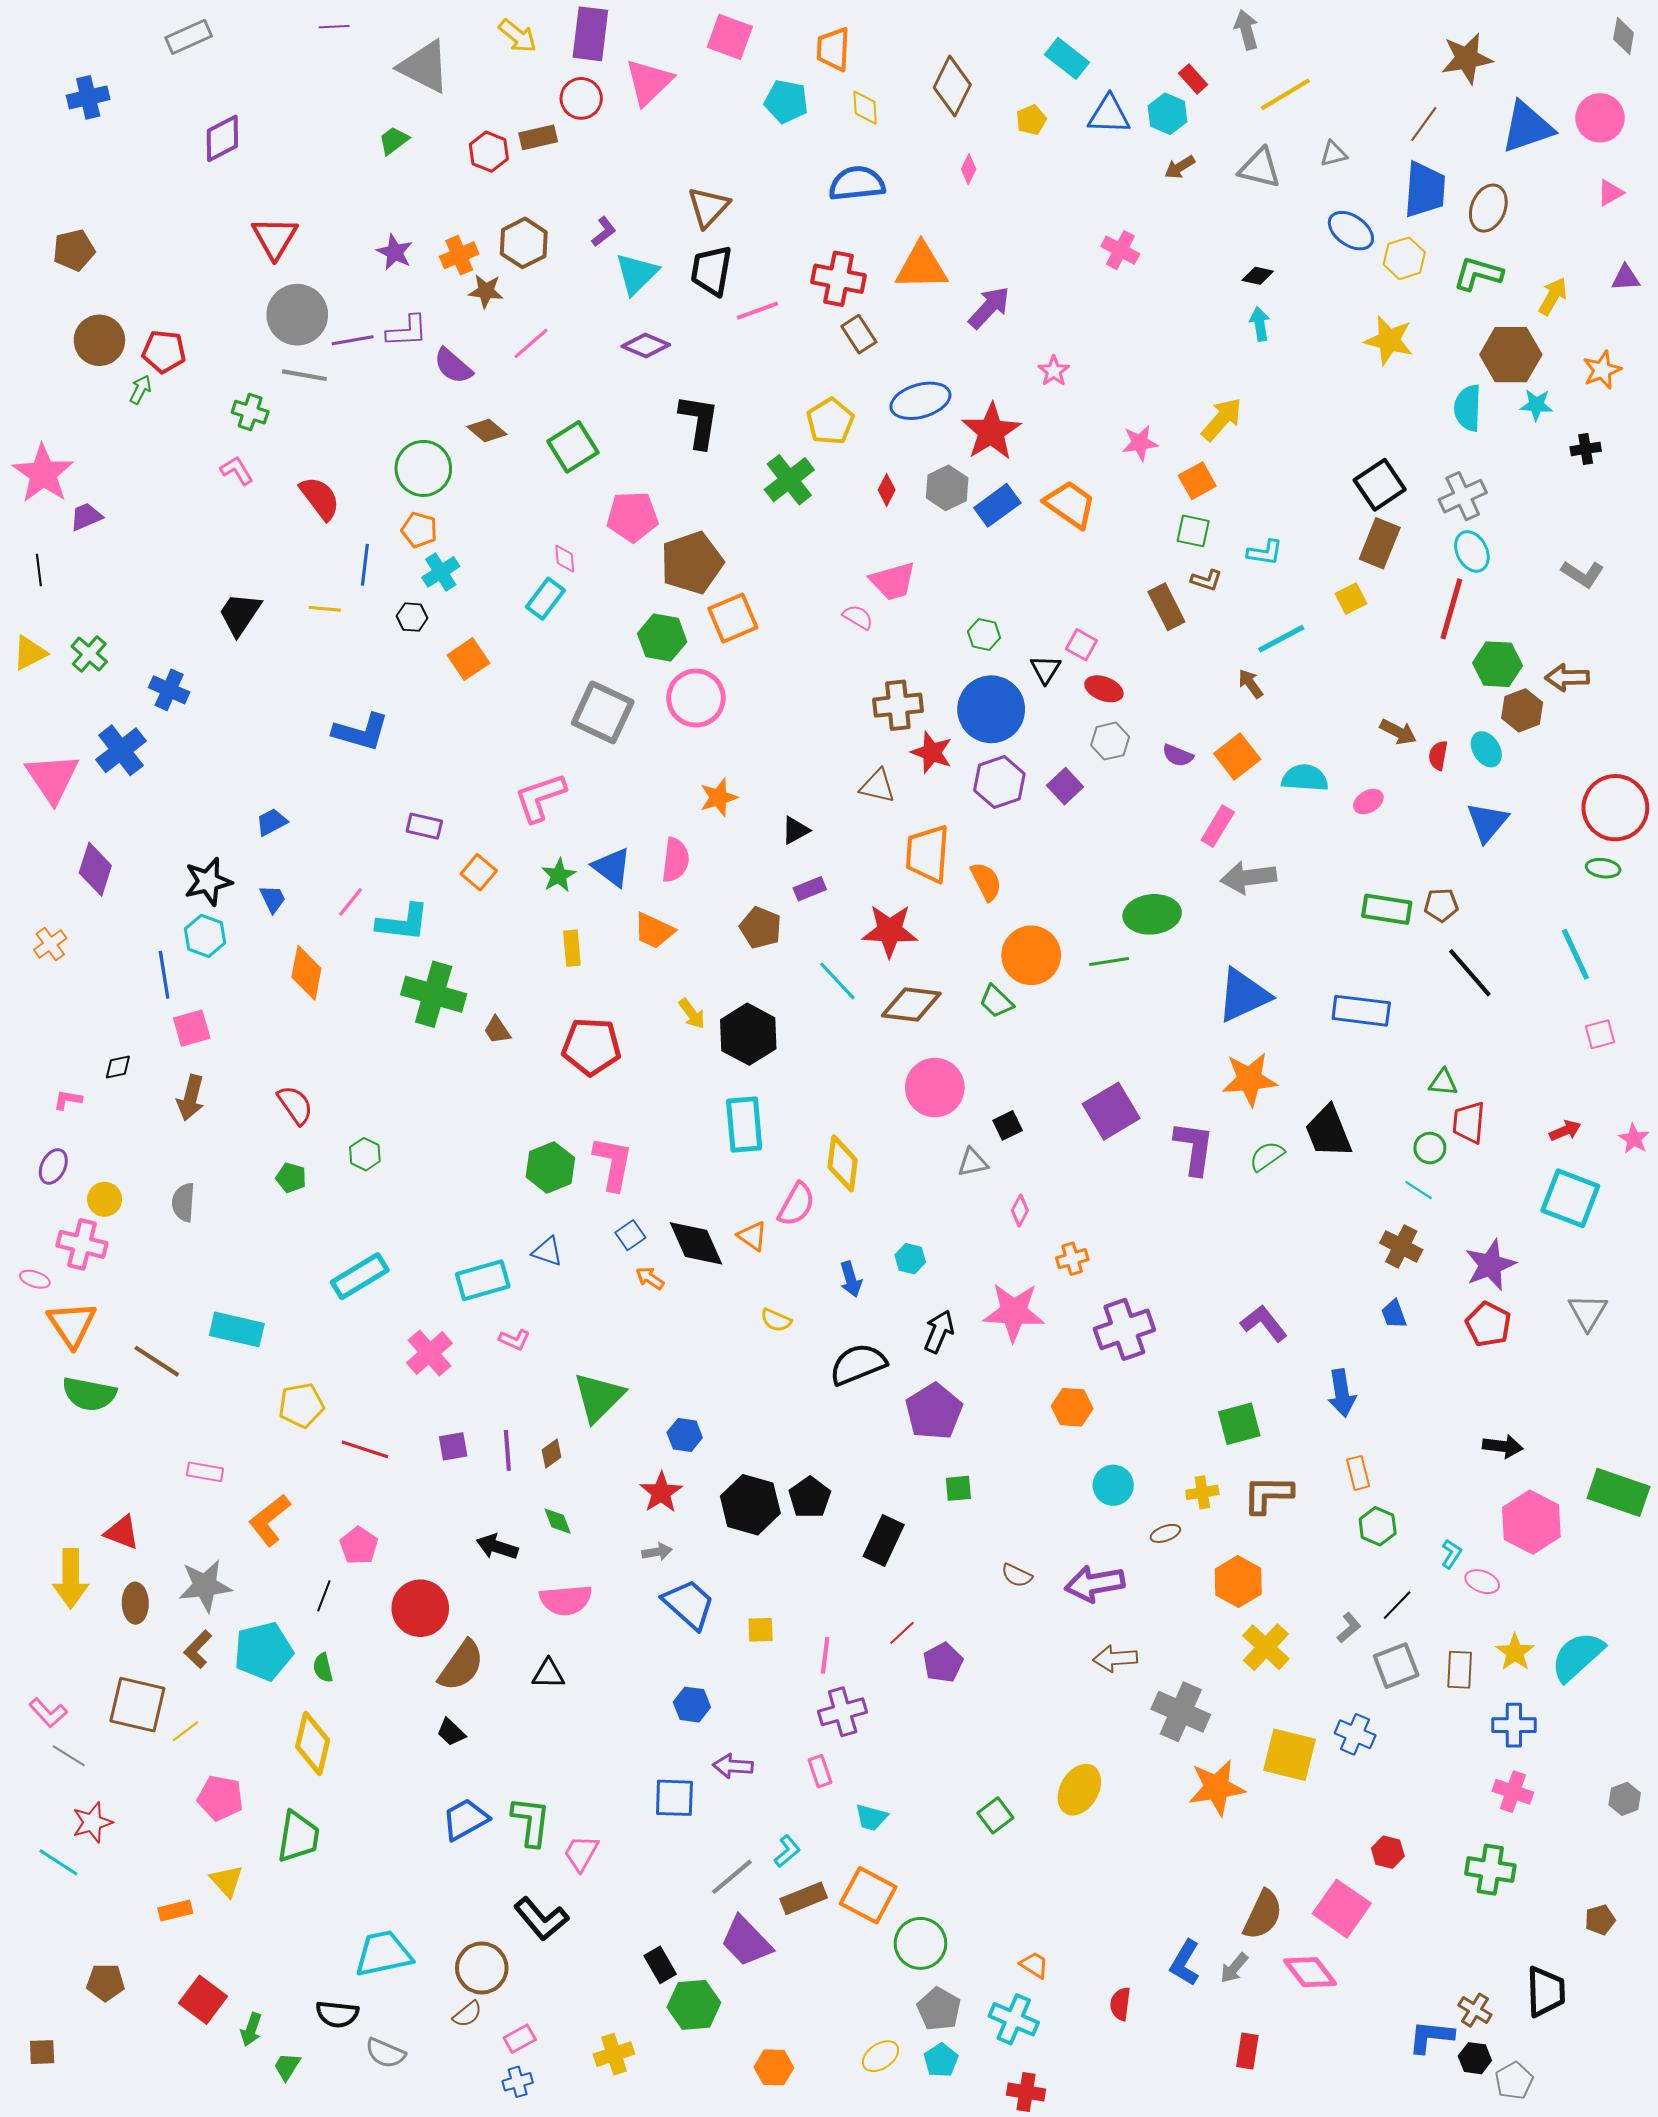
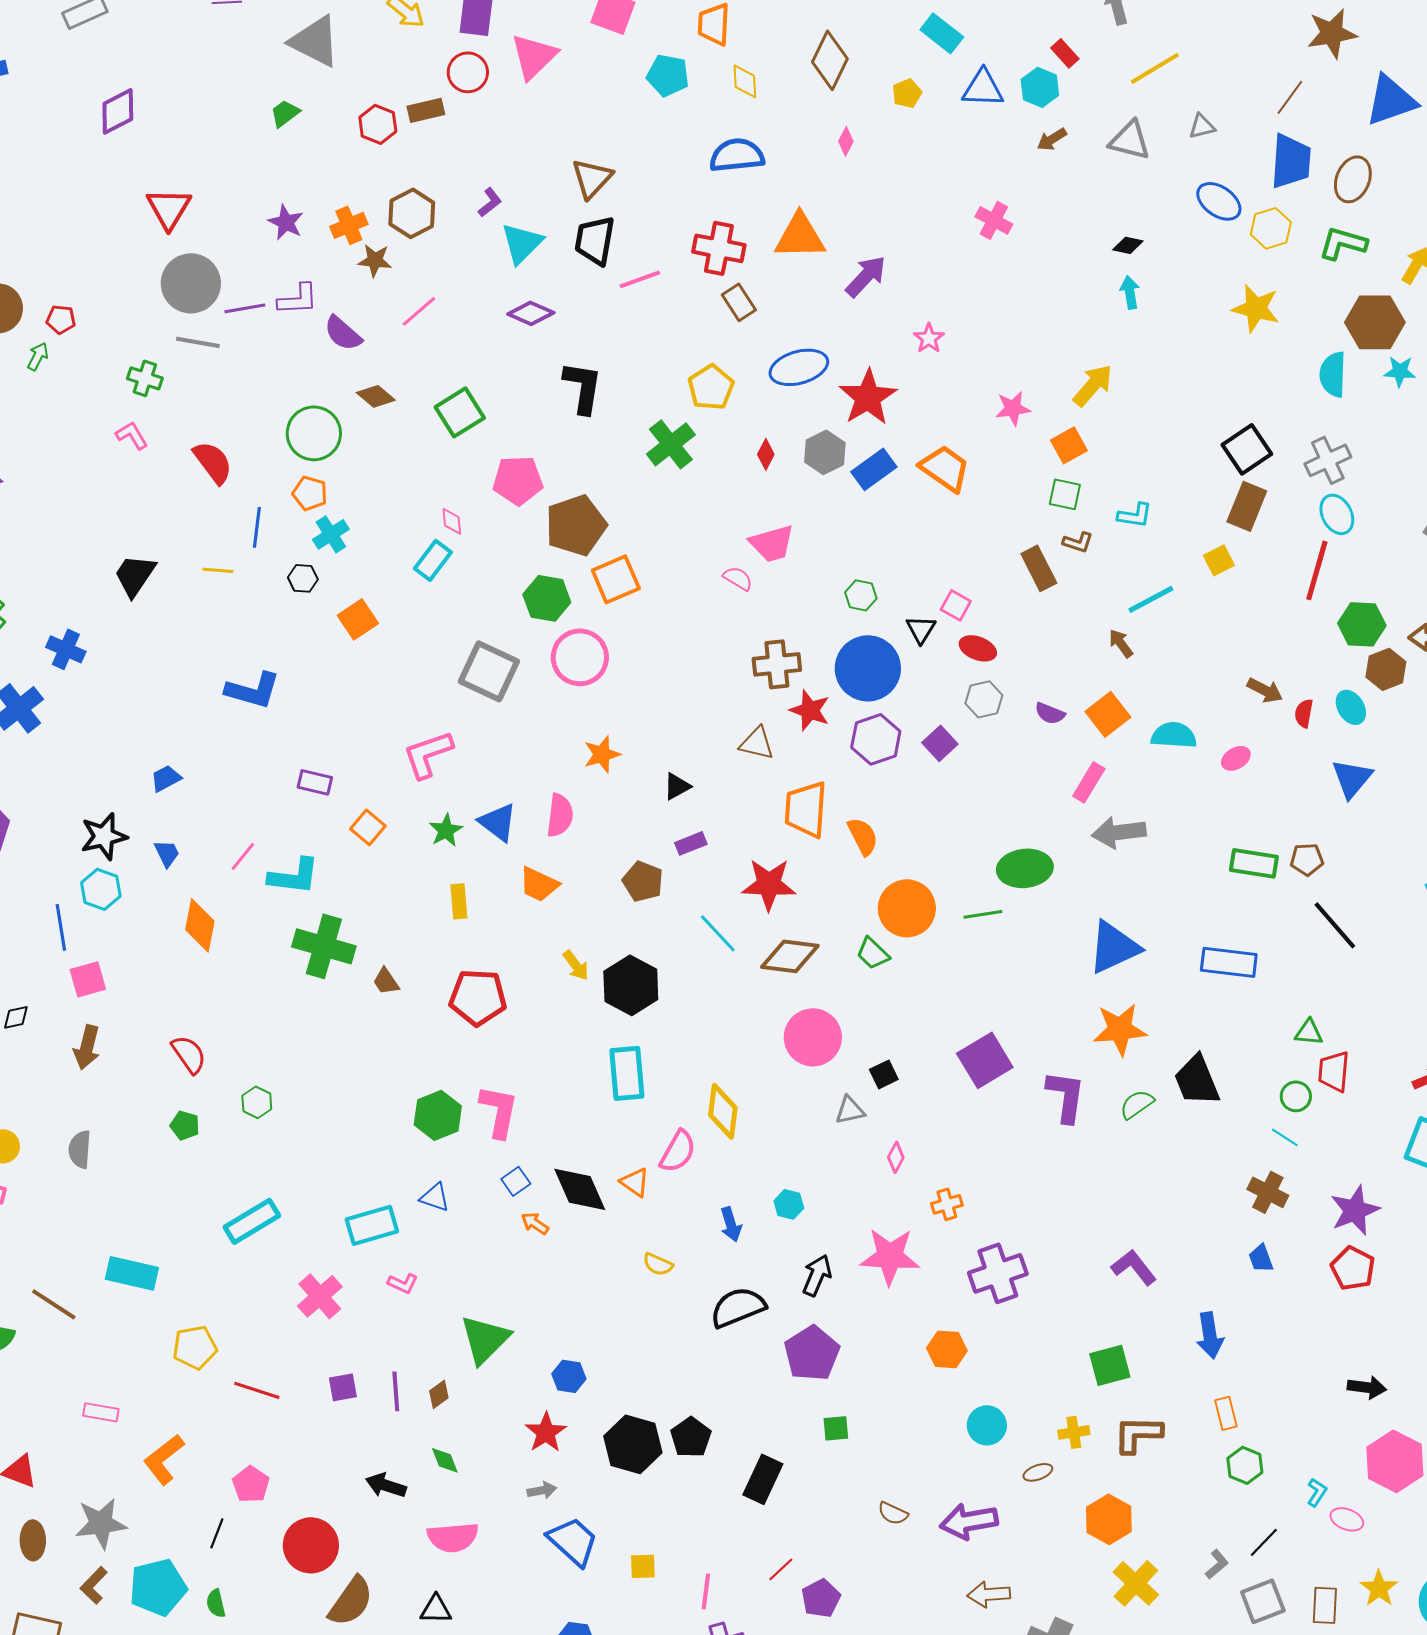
red pentagon: (164, 352) -> (61, 319), size x0.7

